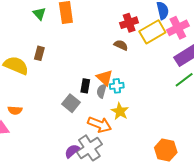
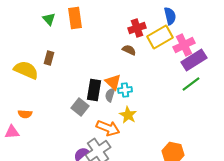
pink cross: (178, 28) -> (184, 45), moved
black rectangle: (85, 86) -> (94, 90), size x1.5

